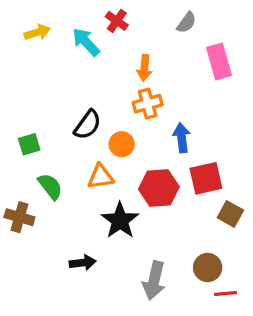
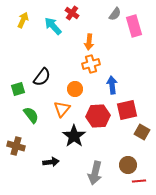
yellow arrow: (37, 32) -> (23, 20), turned -49
pink rectangle: (219, 61) -> (134, 26), moved
black semicircle: (88, 125) -> (42, 77), moved
orange triangle: (101, 177) -> (62, 109), turned -42
brown cross: (19, 217) -> (16, 146), moved

